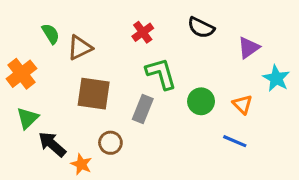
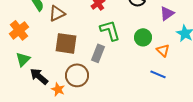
green circle: (201, 101) -> (143, 37), moved
brown circle: (110, 143) -> (77, 75), size x1.5

